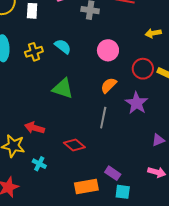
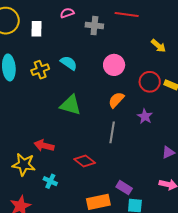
yellow arrow: (153, 33) -> (158, 46), turned -126
purple star: (136, 103) -> (145, 116), size x0.7

